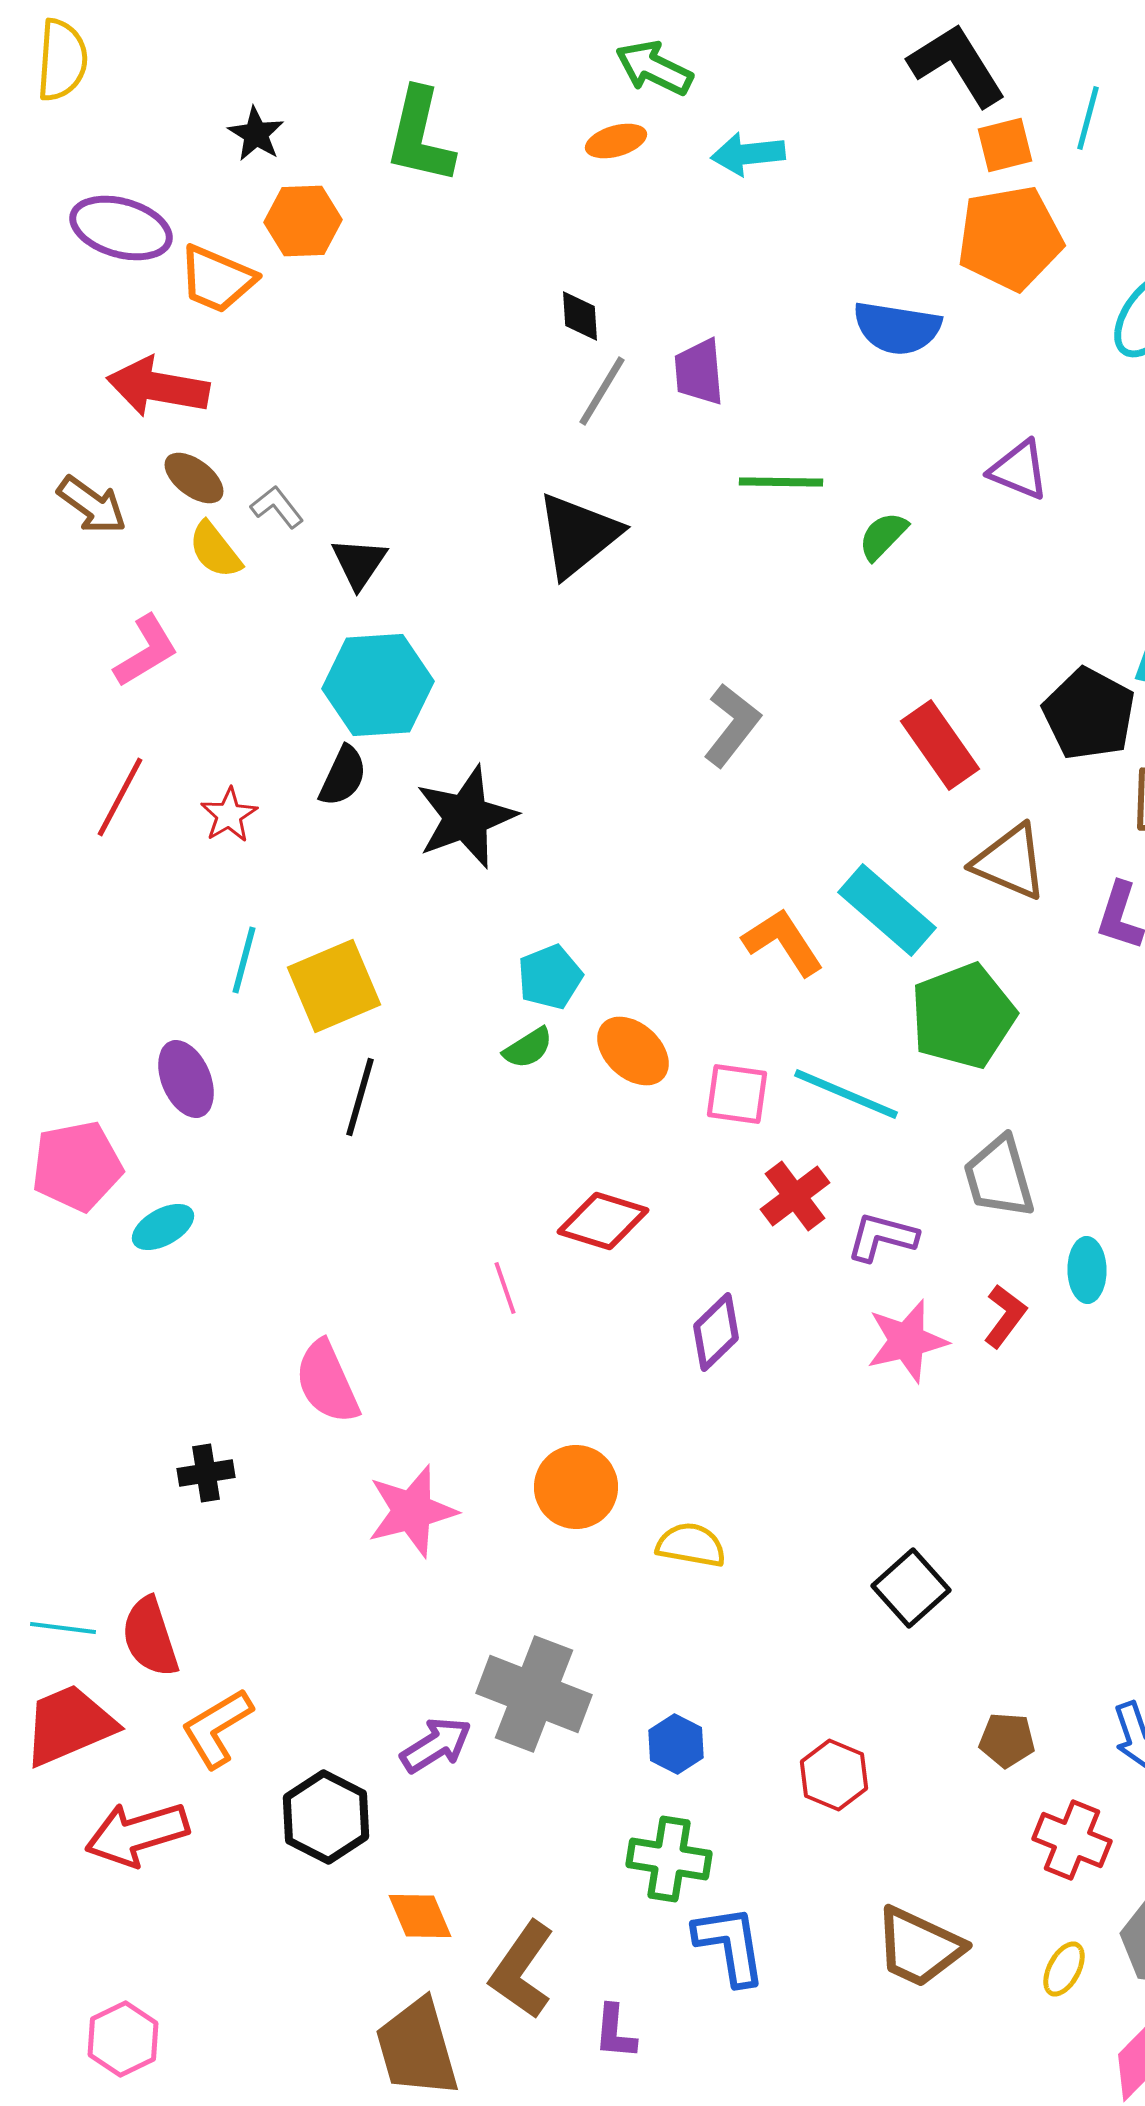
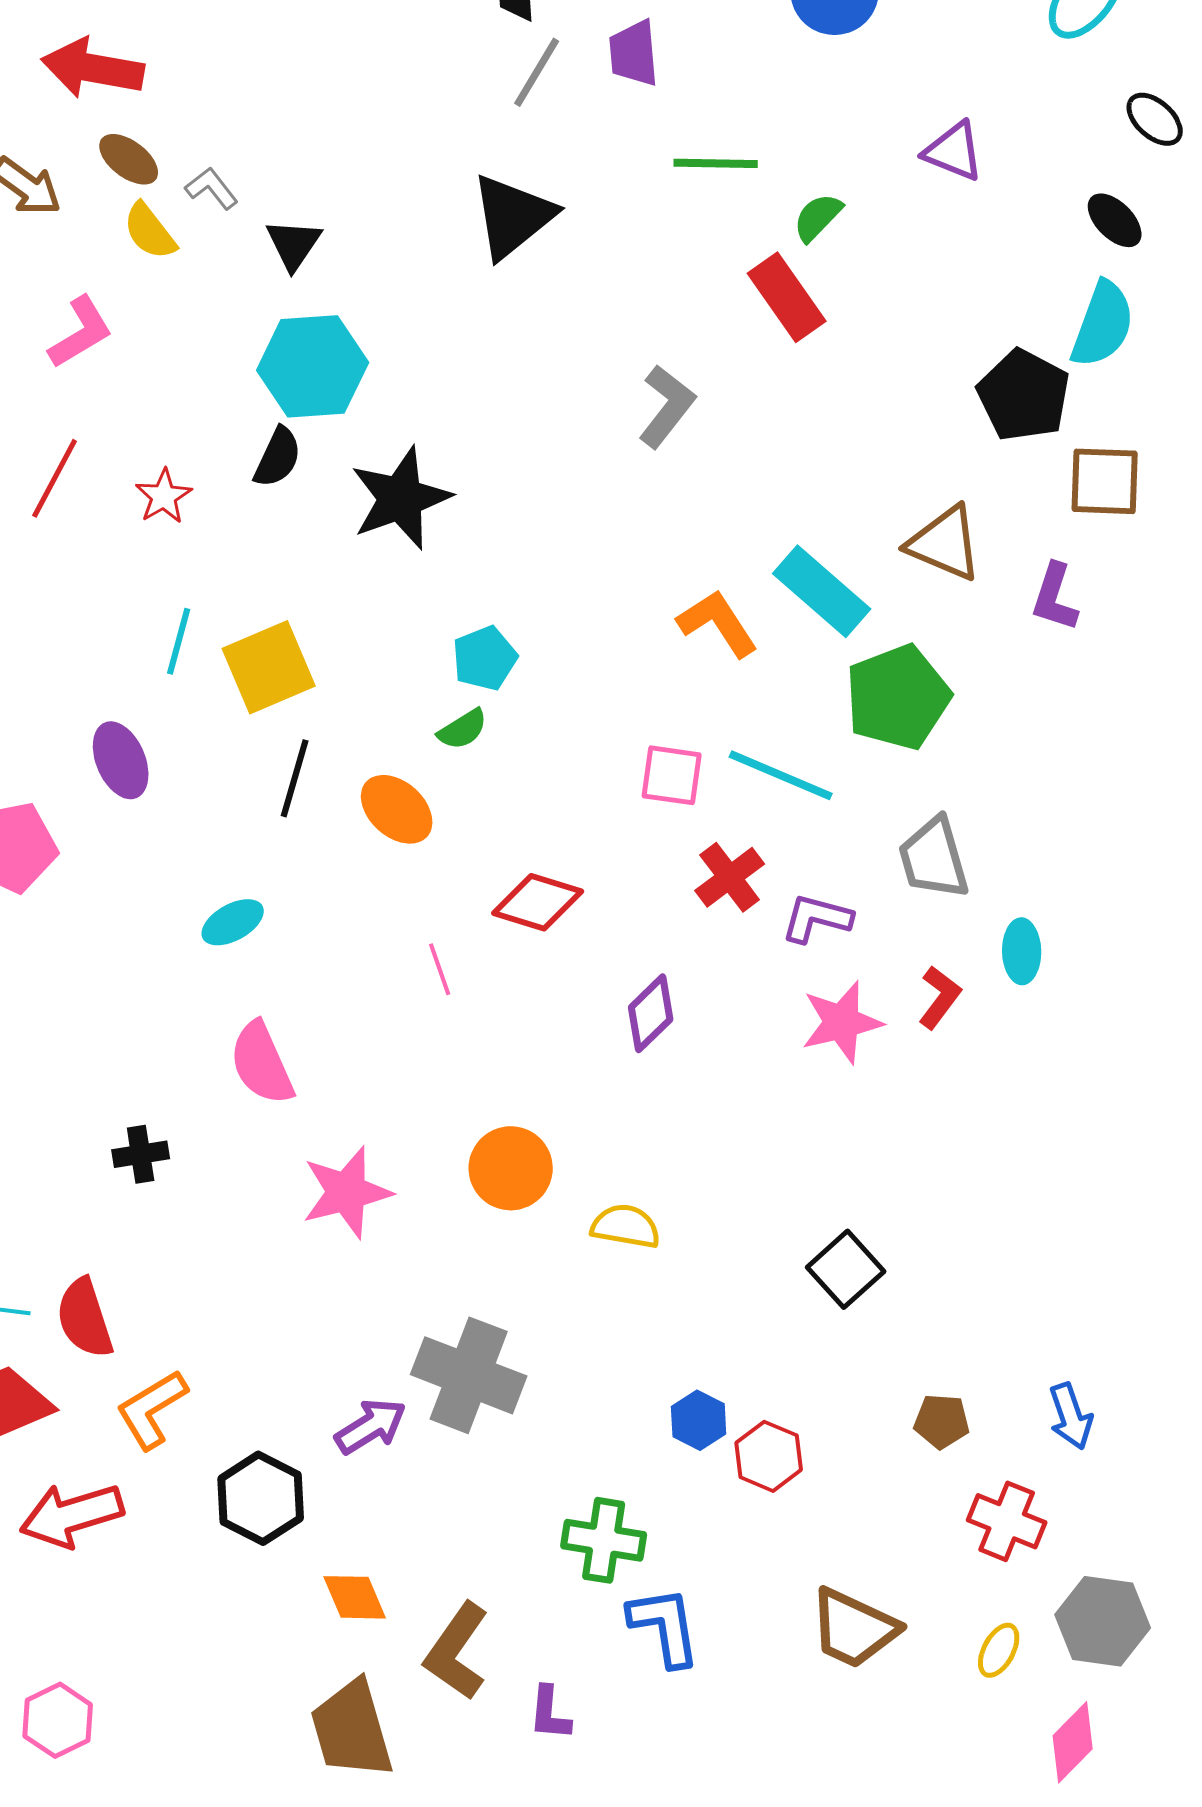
red rectangle: (940, 745) -> (787, 297), moved
orange ellipse: (633, 1051) -> (397, 809), moved
cyan ellipse: (163, 1227) -> (233, 922), moved
blue hexagon: (676, 1744) -> (699, 1420), moved

